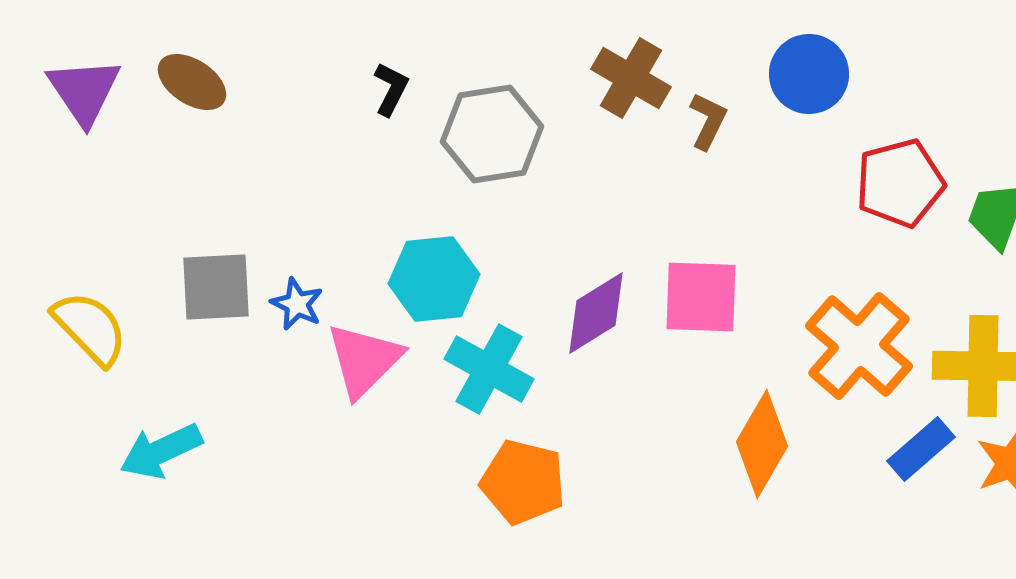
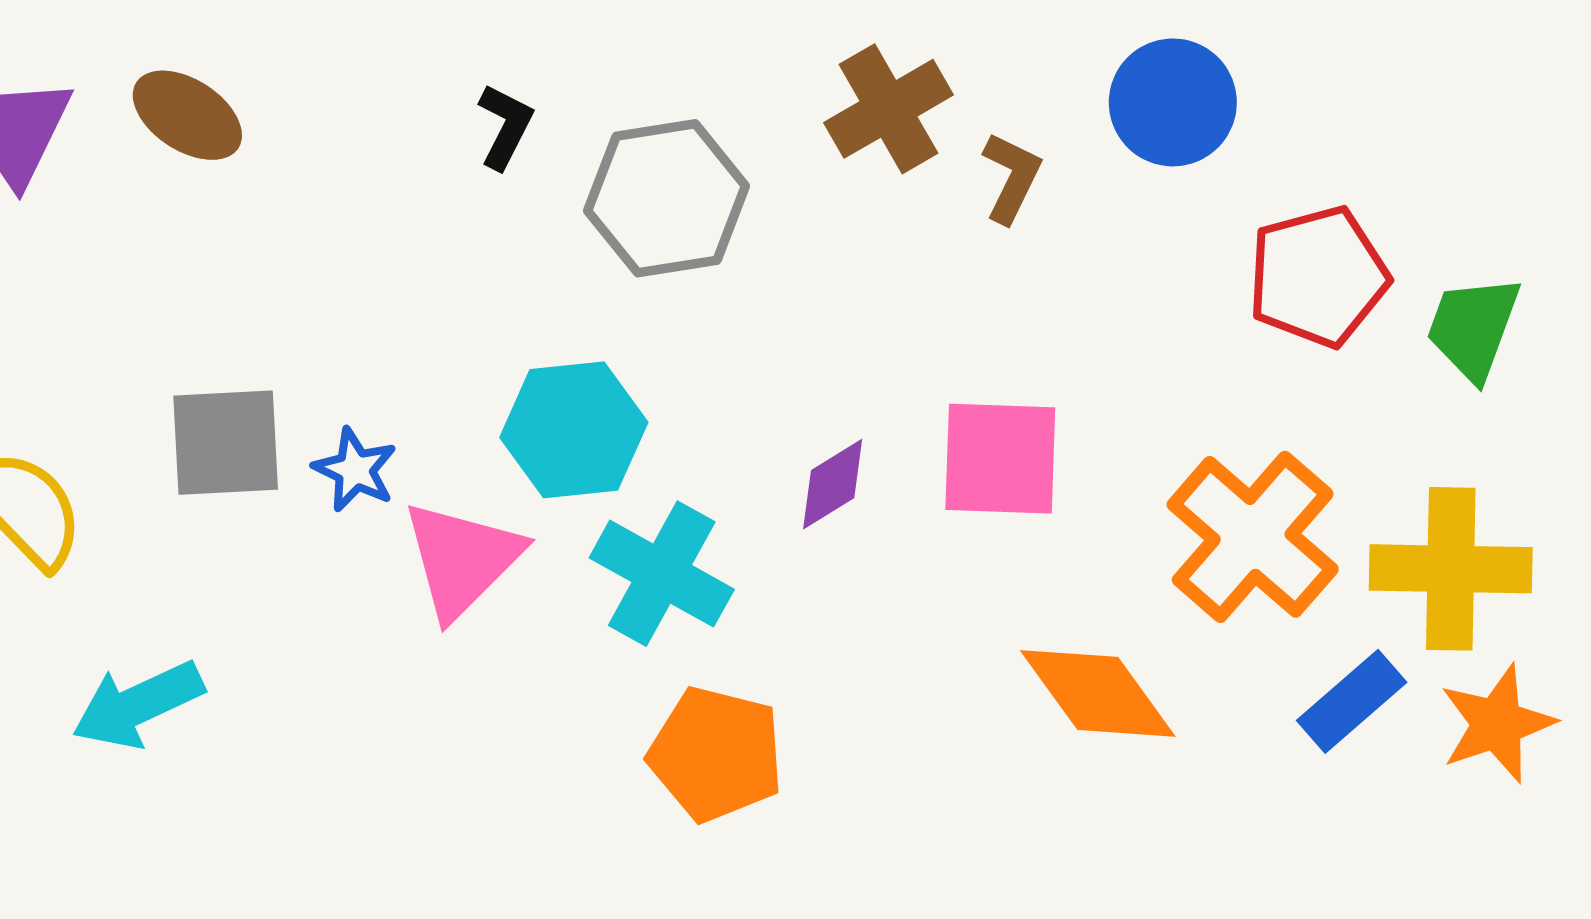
brown cross: (631, 78) -> (889, 109), turned 30
purple diamond: (596, 313) -> (833, 484), size x0.7
orange diamond: (762, 444) -> (1098, 693), turned -66

